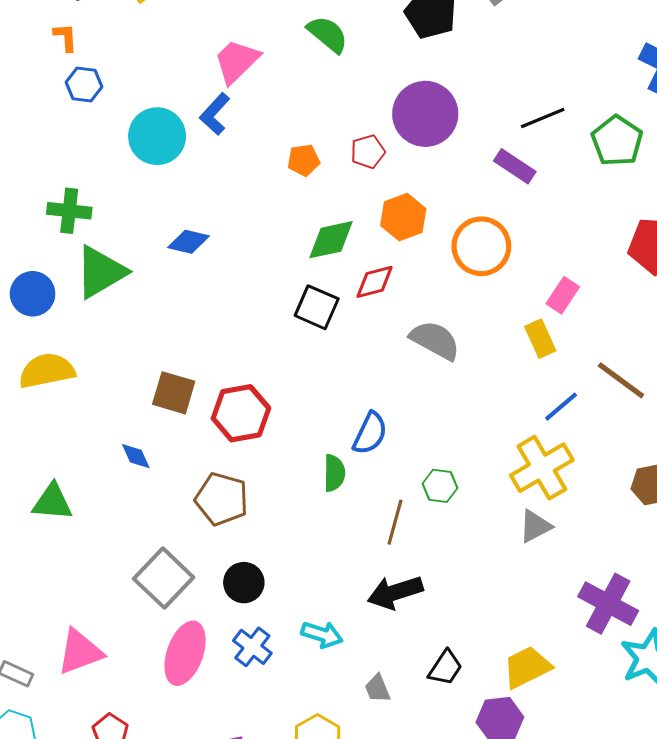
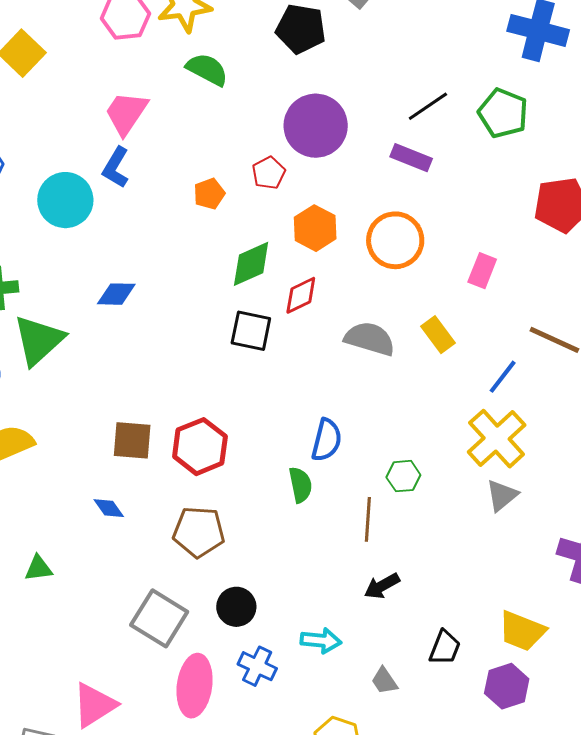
yellow rectangle: (540, 339) -> (438, 335), moved
green triangle: (52, 502) -> (39, 568), size x0.7
black arrow: (395, 592) -> (382, 586), size x0.7
yellow trapezoid: (527, 667) -> (522, 631), turned -120

